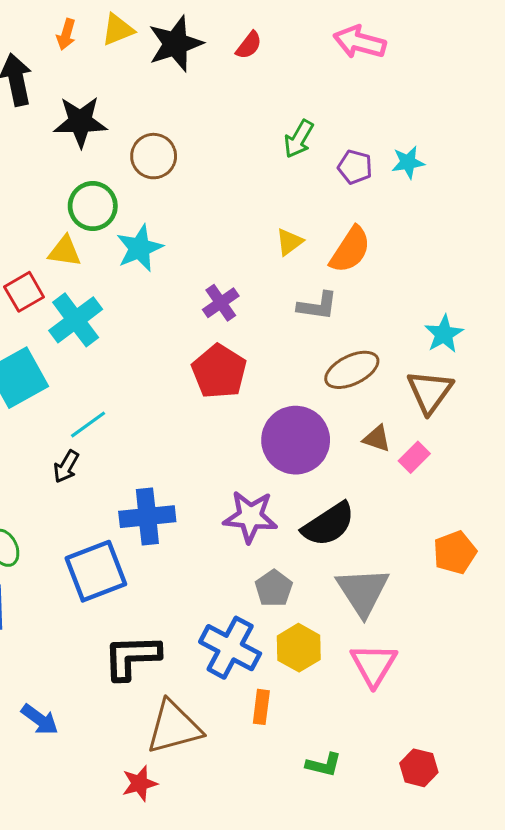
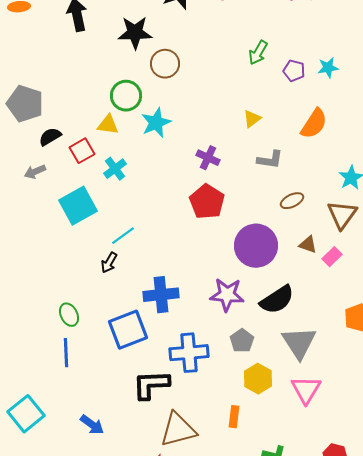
black star: (80, 122) -> (135, 33), moved
orange semicircle: (350, 250) -> (314, 124), moved
purple cross: (221, 303) -> (208, 158), turned -30
cyan cross: (76, 320) -> (115, 169), size x0.7
brown ellipse: (352, 370) -> (292, 201), size x0.7
blue cross: (230, 648) -> (189, 353), moved, turned -33

